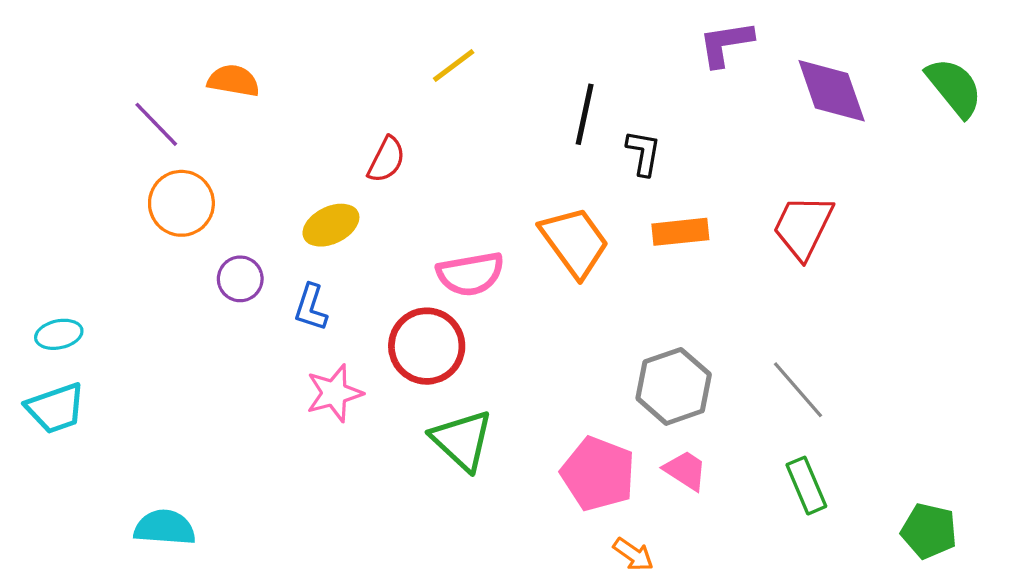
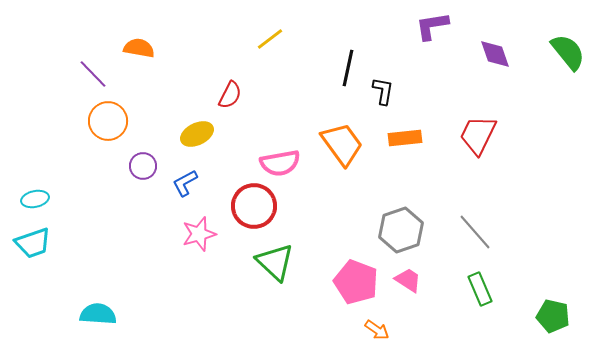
purple diamond: (832, 91) -> (495, 54), size x0.7
blue L-shape: (311, 307) -> (185, 183), turned 44

